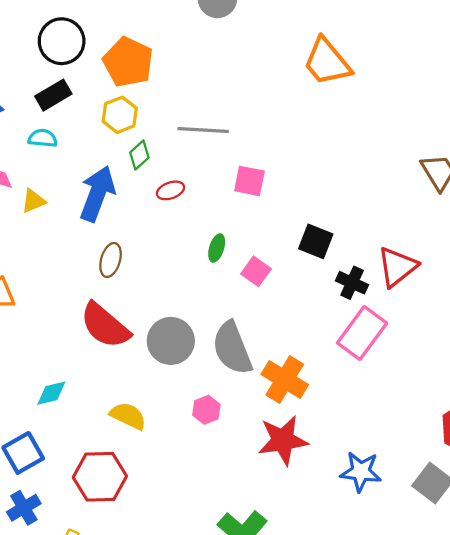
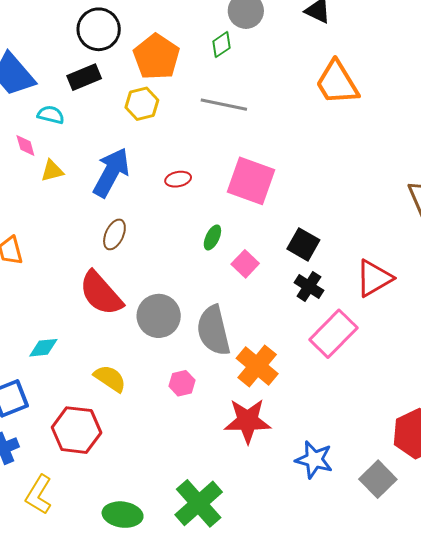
gray line: (203, 130) -> (224, 105), moved
cyan semicircle: (43, 138) -> (51, 115), moved
green diamond: (139, 155) -> (221, 45), moved
pink square: (249, 181) -> (251, 181), size x1.6
black cross: (352, 283) -> (309, 287), moved

